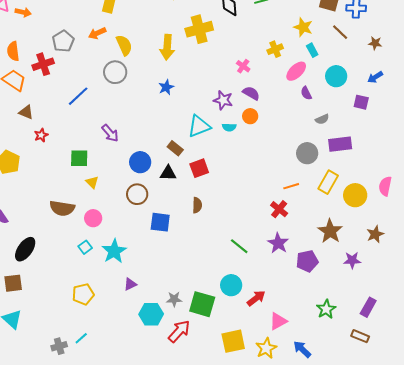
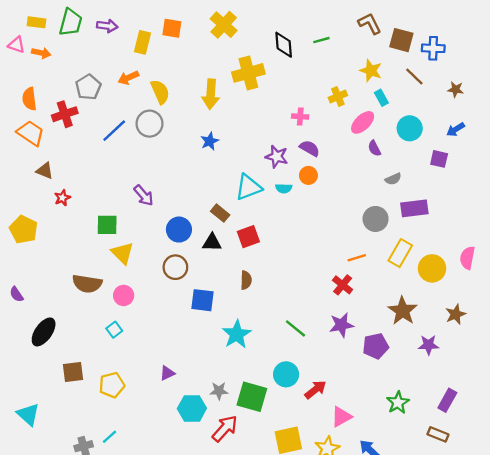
pink cross: (243, 66) -> (300, 117), turned -32
blue line: (78, 96) -> (114, 131), moved
yellow triangle: (92, 182) -> (122, 253), size x1.5
purple star: (278, 243) -> (341, 325), turned 30
cyan star: (114, 251) -> (237, 334), moved
brown square: (13, 283) -> (73, 372), moved

